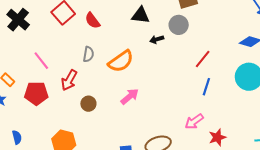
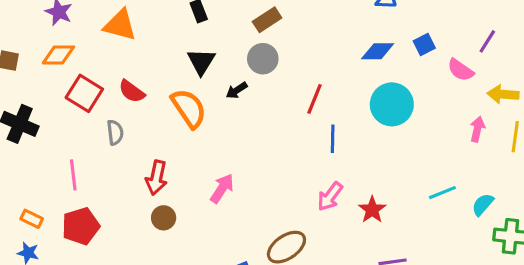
black triangle: (140, 15) -> (201, 62), turned -48
gray semicircle: (88, 54) -> (115, 132), moved
pink line: (41, 61) -> (73, 175), turned 48
orange semicircle: (121, 61) -> (189, 108), moved, turned -72
red arrow: (69, 80) -> (156, 178), moved

